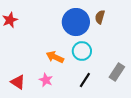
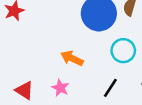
cyan circle: (82, 51) -> (123, 51), moved

